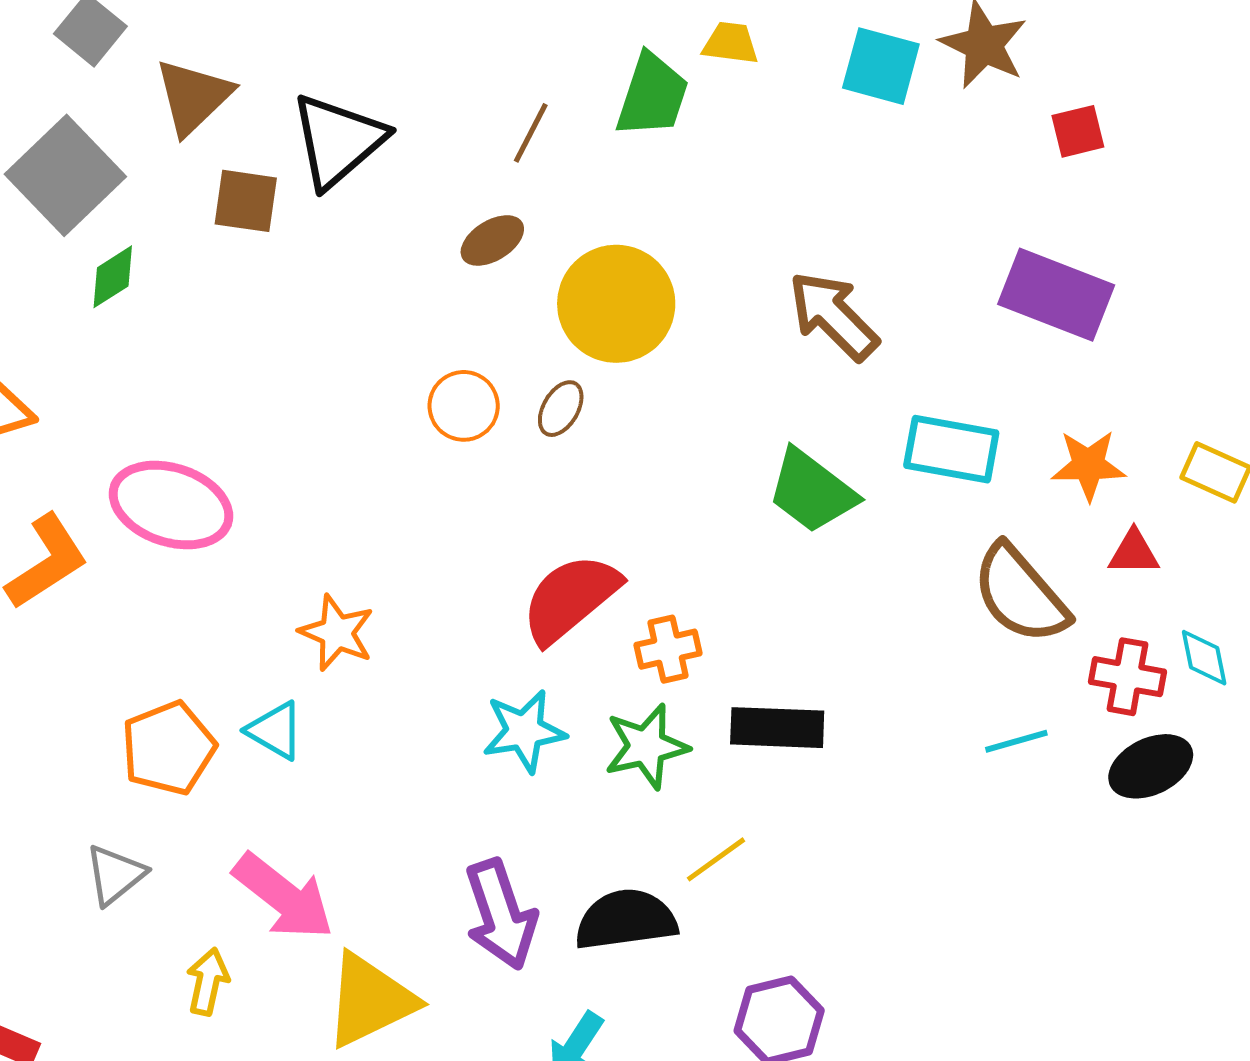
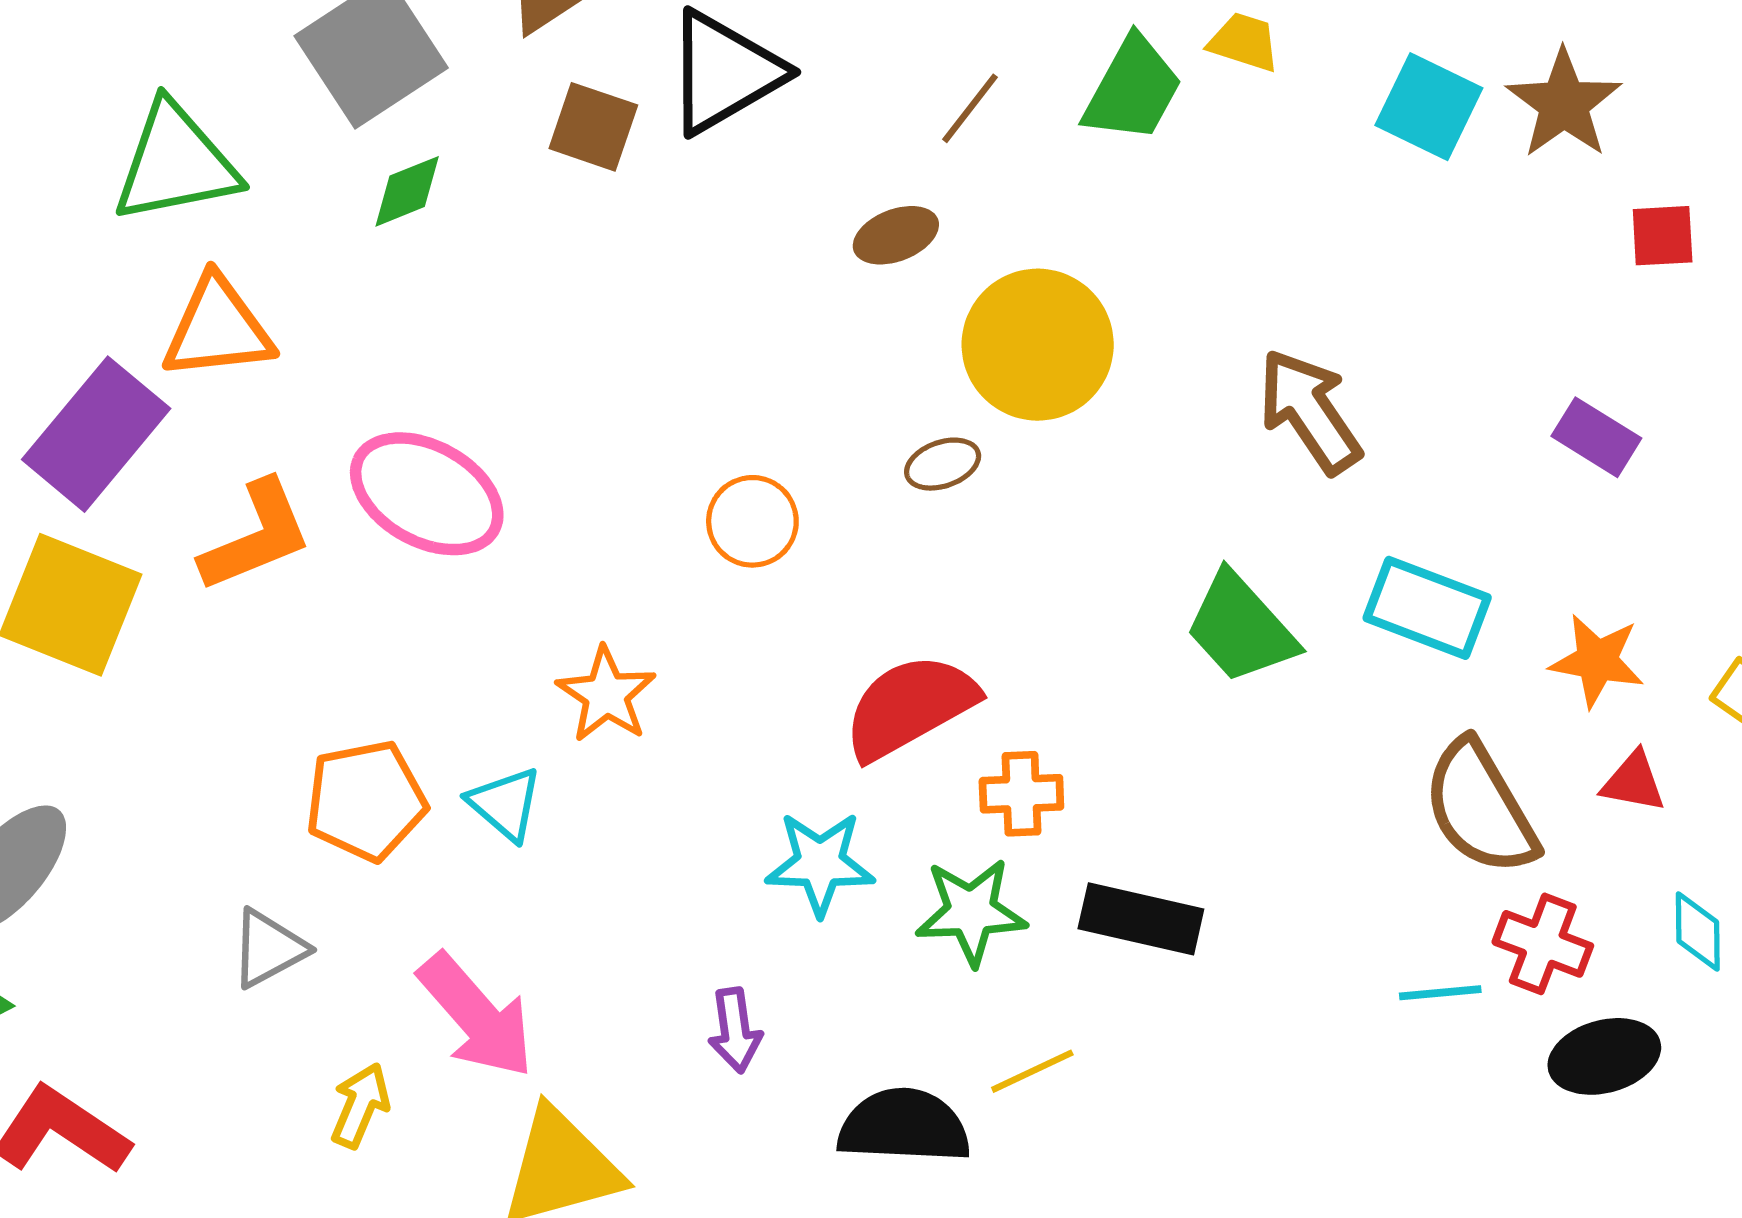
purple rectangle: (1056, 295) -> (1596, 437), size x0.6
orange circle: (464, 406) -> (752, 521), moved
brown ellipse: (561, 409) -> (943, 464), turned 30
red cross: (1127, 677) -> (1543, 944), moved
purple arrow: (501, 914) -> (735, 1030), moved, size x0.6

